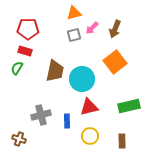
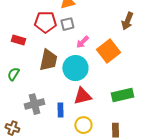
pink arrow: (92, 28) -> (82, 42), moved
red pentagon: (28, 29) -> (45, 22), moved
brown arrow: (115, 29) -> (127, 21), moved
green semicircle: (17, 68) -> (13, 74), moved

